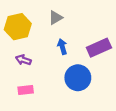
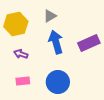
blue arrow: (62, 47) -> (56, 42), size x1.6
blue circle: (78, 78) -> (58, 82), moved

